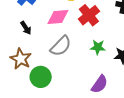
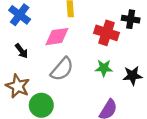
red cross: (89, 15) -> (106, 33), moved, turned -30

